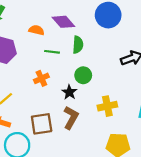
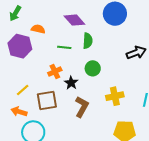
orange semicircle: (36, 30) -> (38, 29), moved
black star: (69, 92) -> (71, 83), moved
brown square: (42, 124) -> (47, 101), moved

